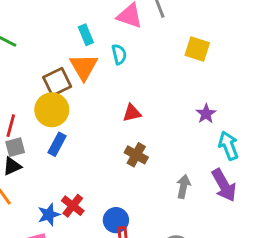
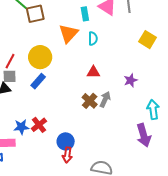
cyan rectangle: (86, 35) -> (85, 14), moved
cyan semicircle: (119, 54) -> (93, 39), moved
brown square: (57, 82) -> (35, 14), moved
purple star: (206, 114) -> (131, 80), moved
gray arrow: (183, 187) -> (105, 99), moved

